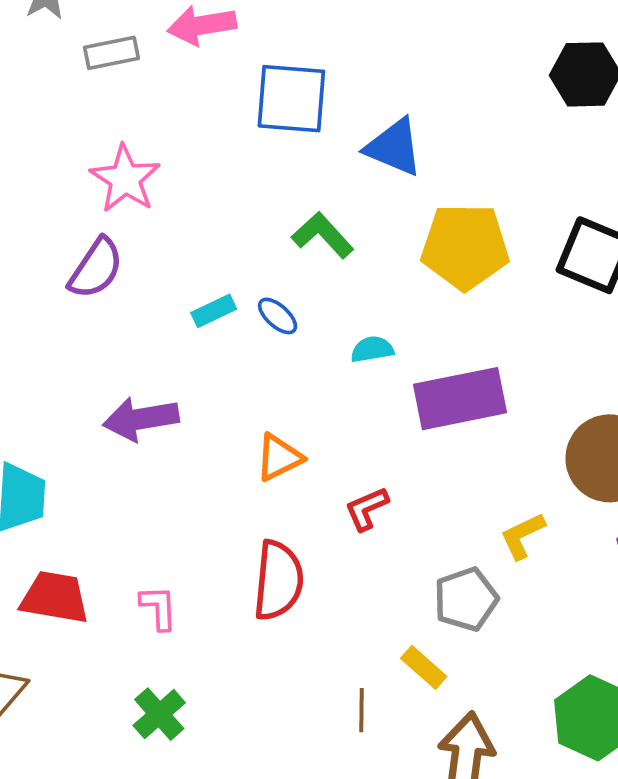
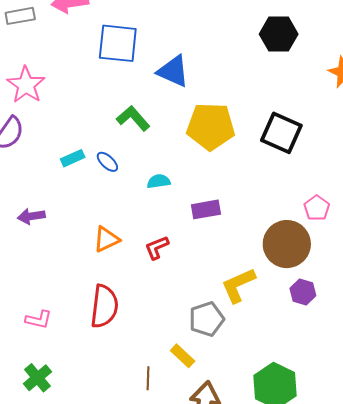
purple rectangle: (460, 399) -> (206, 209), size x0.6
purple arrow: (141, 419) -> (31, 216), size x0.7
red L-shape: (367, 509) -> (157, 247), moved
yellow L-shape: (522, 536) -> (238, 285), size x1.4
pink L-shape: (159, 608) -> (39, 320), turned 104

